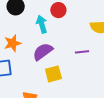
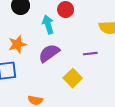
yellow square: (53, 74) -> (73, 78), moved, turned -30

